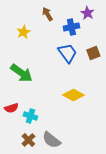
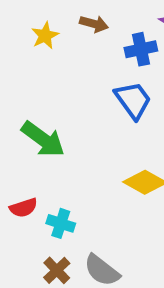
brown arrow: (47, 14) -> (94, 24), turned 136
yellow star: (23, 32) -> (45, 36), moved

